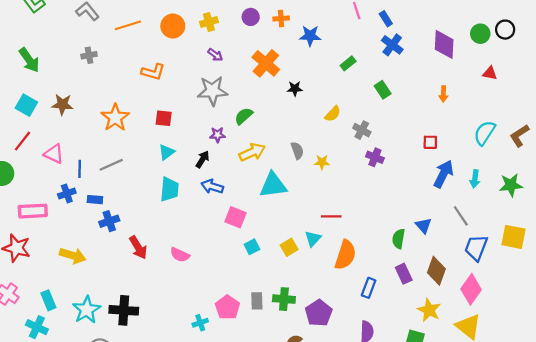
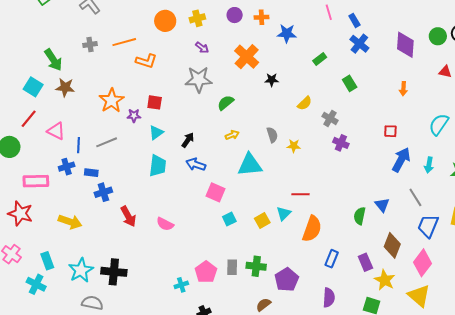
orange line: (128, 25) -> (124, 42), moved
green arrow: (29, 60) -> (53, 60), moved
purple star: (217, 135) -> (134, 116), moved
yellow arrow: (252, 152) -> (232, 135), size x0.6
purple rectangle: (404, 274) -> (365, 262), moved

